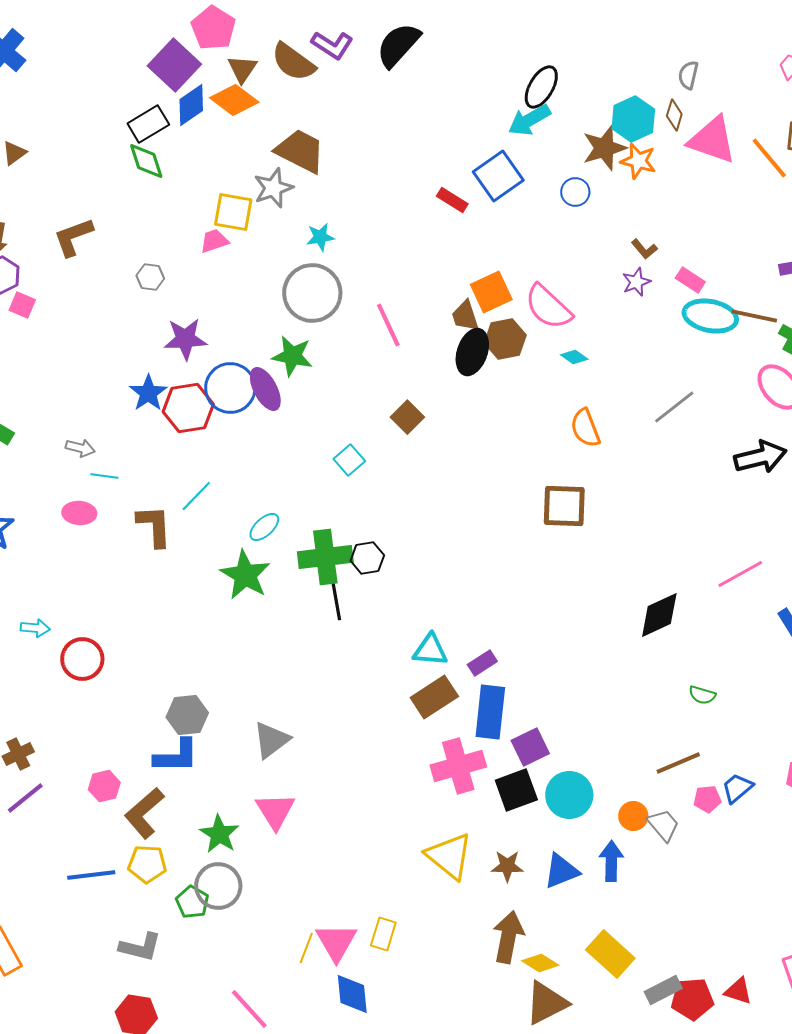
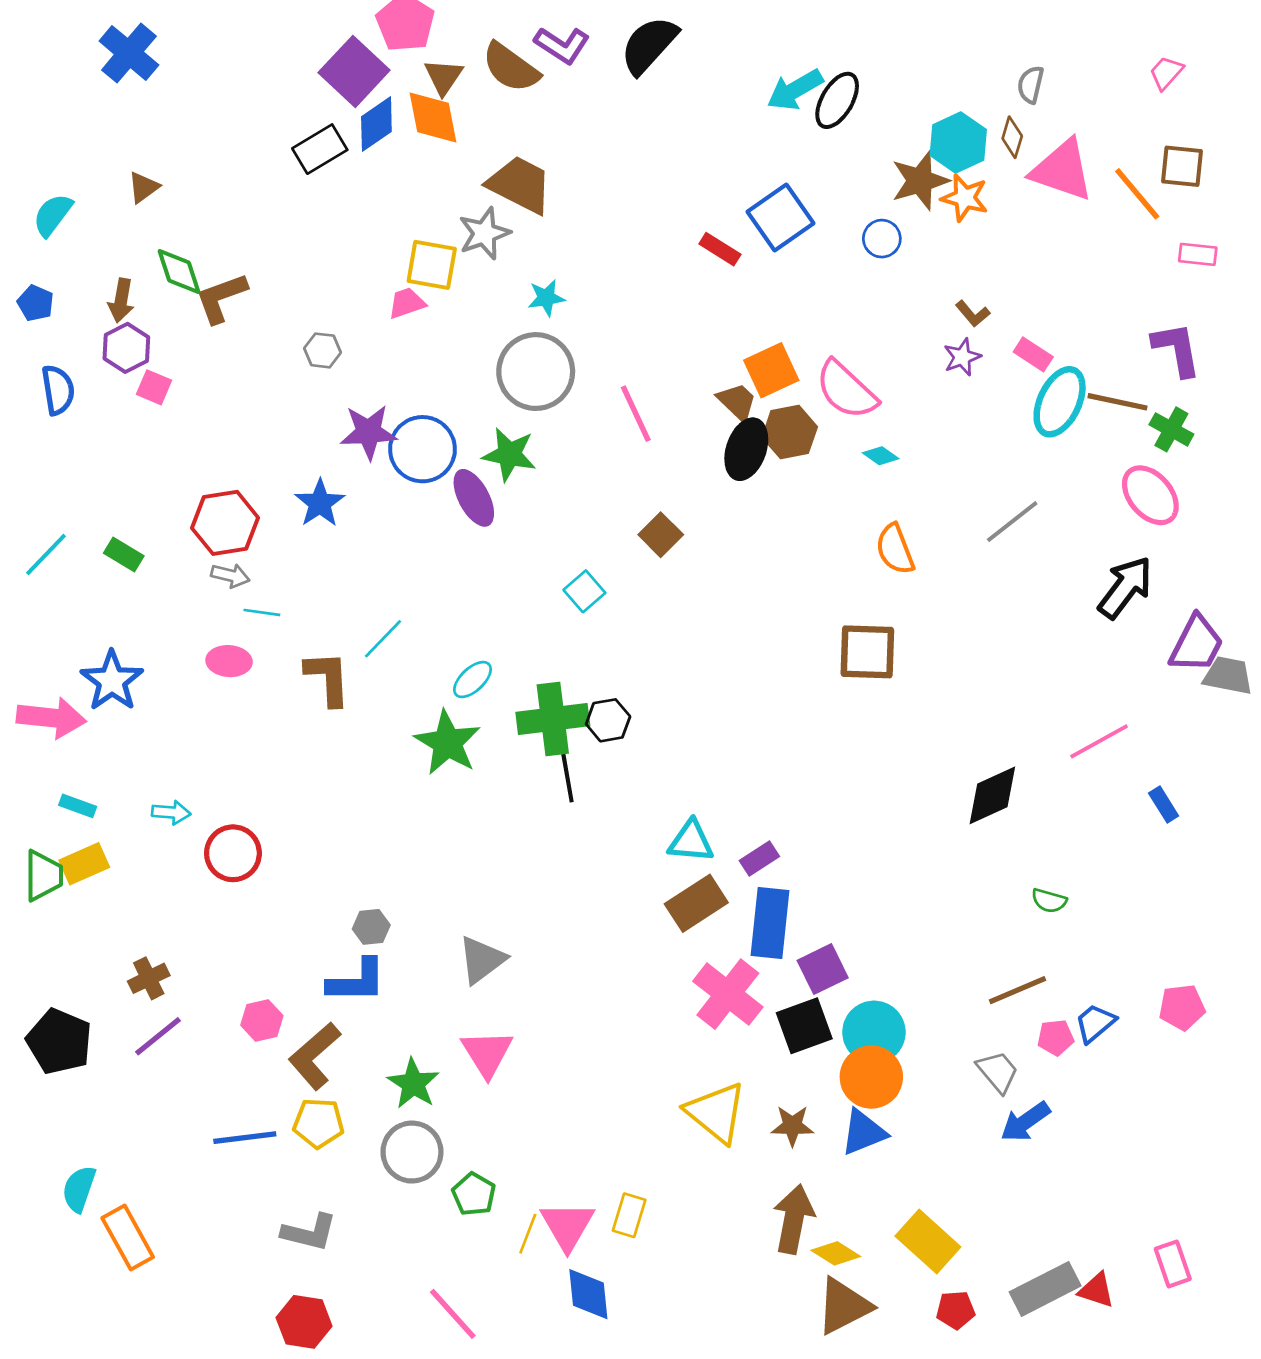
orange diamond: (234, 100) -> (433, 117), turned 42
cyan arrow: (529, 120) -> (795, 90), moved
green diamond: (146, 161) -> (179, 271), moved
brown trapezoid: (465, 316) -> (737, 402), turned 152
cyan ellipse: (710, 316) -> (1060, 402), turned -76
blue circle: (230, 388) -> (423, 449), moved
red hexagon: (188, 408) -> (225, 523), moved
black arrow: (760, 457) -> (1125, 587), turned -39
gray hexagon: (187, 715) -> (371, 927), size x0.7
pink cross: (458, 766) -> (728, 994), turned -36
orange circle: (633, 816) -> (871, 1077), moved, size x1.6
blue arrow: (611, 861) -> (1025, 1122), moved, turned -126
green pentagon: (192, 902) -> (474, 1194), moved
gray rectangle: (663, 990) -> (1045, 1289), moved, size x1.4
red pentagon: (692, 999) -> (956, 1310), moved, size x0.7

